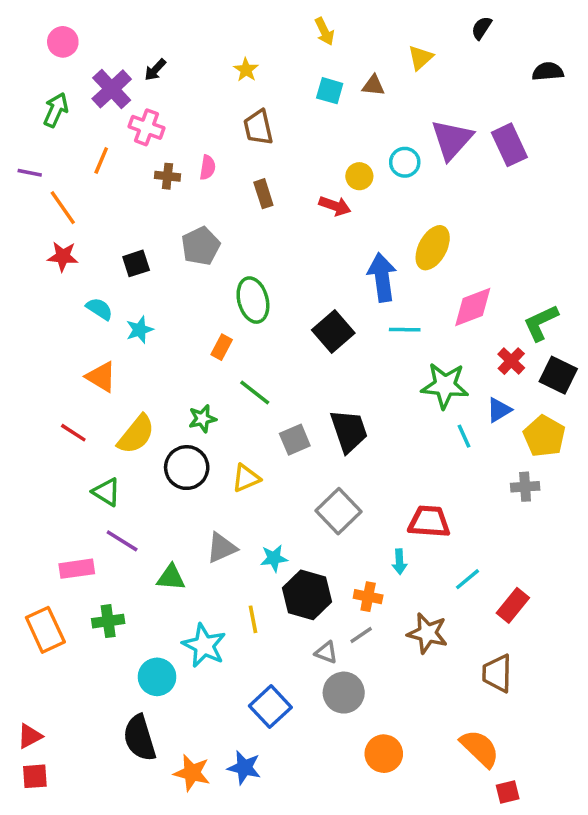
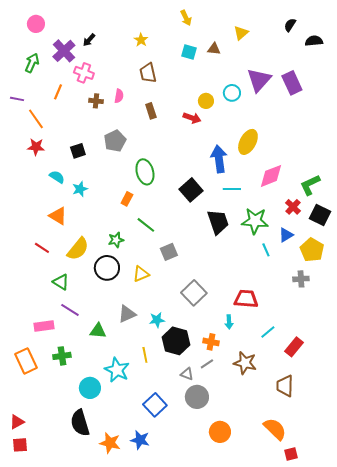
black semicircle: (481, 28) -> (290, 25), moved
black trapezoid: (349, 431) -> (218, 222), moved

